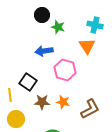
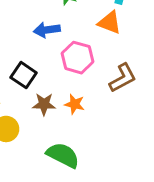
orange triangle: (87, 46) -> (110, 23), turned -36
brown L-shape: (90, 109) -> (123, 78), moved

